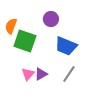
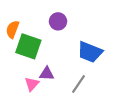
blue trapezoid: (66, 46) -> (90, 52), moved
purple triangle: (41, 74) -> (47, 74), moved, turned 32

